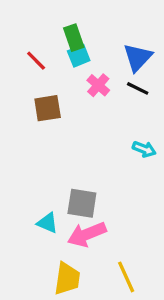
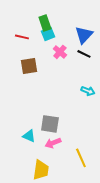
red line: (36, 61) -> (22, 37), turned -32
pink arrow: (87, 234) -> (53, 143), size x0.7
yellow line: (126, 277) -> (81, 158), moved

